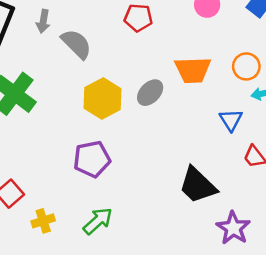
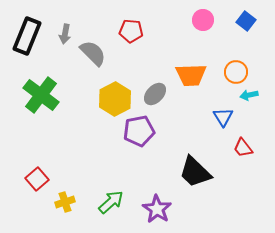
red pentagon: (138, 18) -> (131, 31), moved
purple pentagon: (92, 159) -> (139, 131), moved
purple star: (233, 228) -> (157, 209), moved

